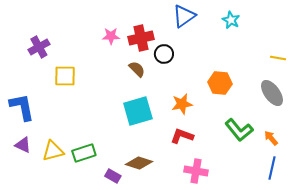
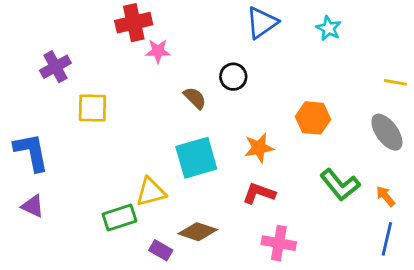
red cross: (141, 38) -> (134, 23), moved
yellow triangle: (53, 151) -> (151, 192), moved

